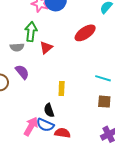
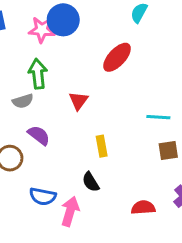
red triangle: (46, 48) -> (78, 101), moved
blue semicircle: (45, 125) -> (43, 196), moved
red semicircle: (62, 133) -> (143, 207), moved

